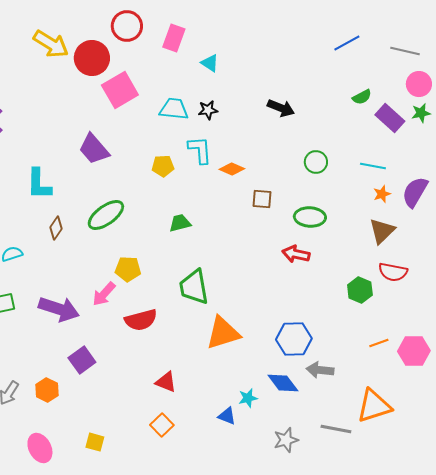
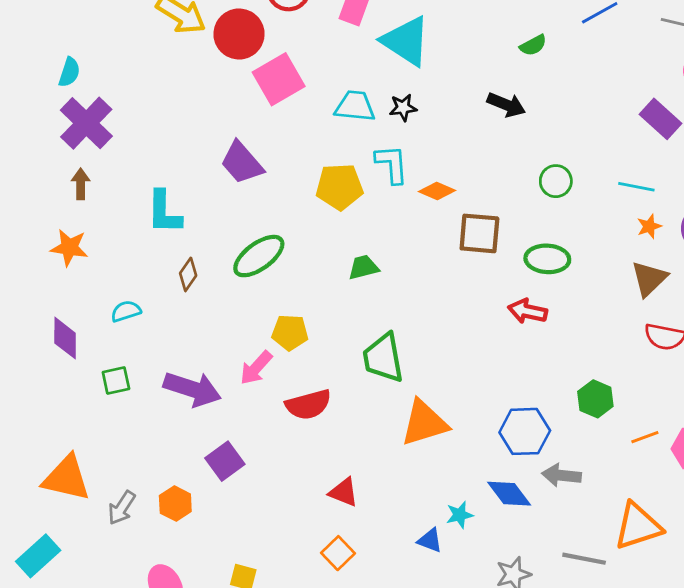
cyan triangle: (210, 63) -> (406, 41), size x2.0
green semicircle: (362, 97) -> (533, 45), moved
yellow pentagon: (163, 166) -> (339, 187), size x1.5
brown square: (262, 199) -> (479, 233), size x1.5
green hexagon: (360, 290) -> (595, 399), moved

